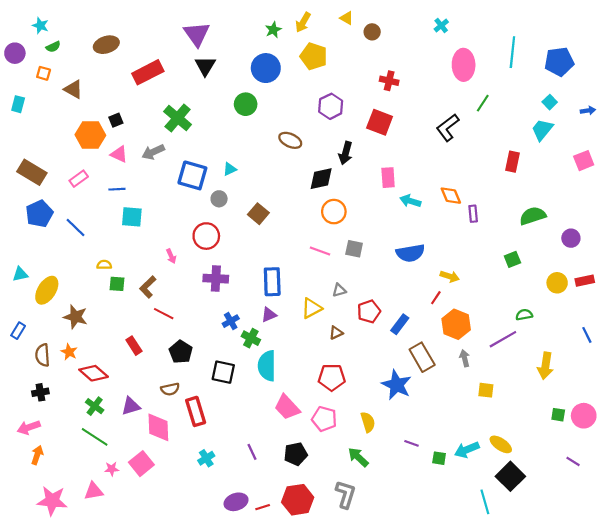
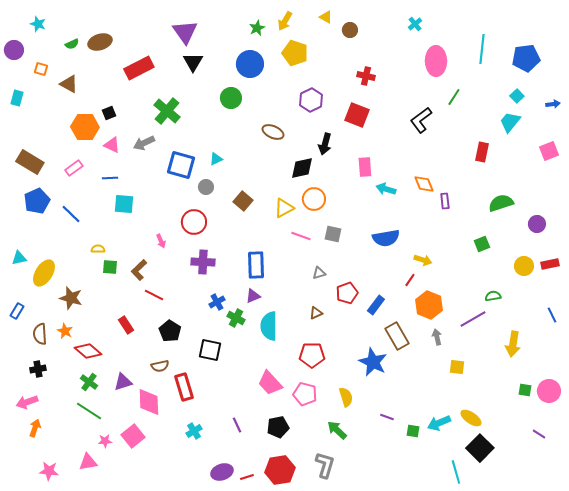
green semicircle: (53, 47) -> (72, 44), moved
yellow triangle: (312, 308) -> (284, 208), moved
cyan semicircle: (267, 366) -> (269, 326), moved
pink star: (52, 501) -> (49, 471), size x0.7

